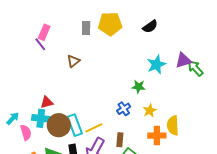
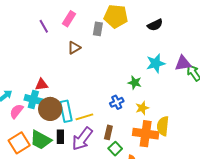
gray rectangle: (86, 28) -> (98, 29), moved
pink rectangle: (44, 32) -> (69, 19), moved
pink semicircle: (26, 132) -> (16, 111), turned -133
orange cross: (157, 136) -> (146, 134), size x1.4

